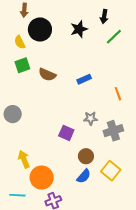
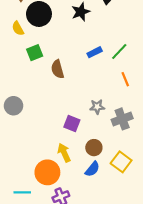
green line: (114, 37) -> (119, 52), moved
green square: (22, 65) -> (35, 53), moved
brown semicircle: (47, 75) -> (58, 69), moved, turned 54
blue rectangle: (84, 79) -> (95, 52), moved
yellow arrow: (24, 159) -> (64, 153), moved

